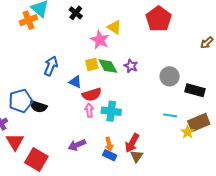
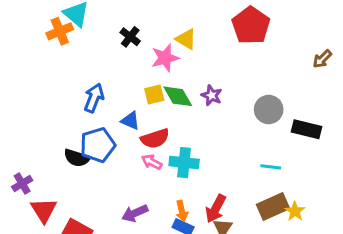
black cross: (76, 13) -> (130, 37), moved
pink star: (100, 40) -> (165, 58), turned 30
blue pentagon: (21, 101) -> (98, 145), moved
pink arrow: (89, 110) -> (152, 162), turned -56
brown rectangle: (199, 122) -> (273, 207), moved
yellow star: (187, 132) -> (295, 211), moved

